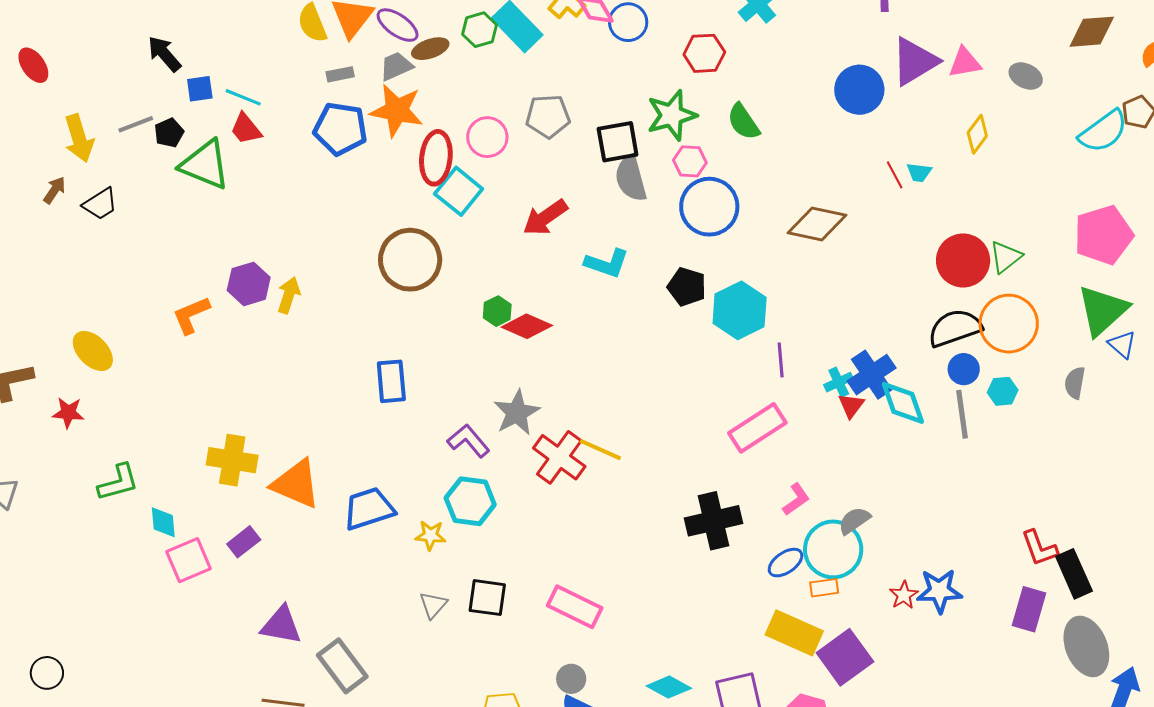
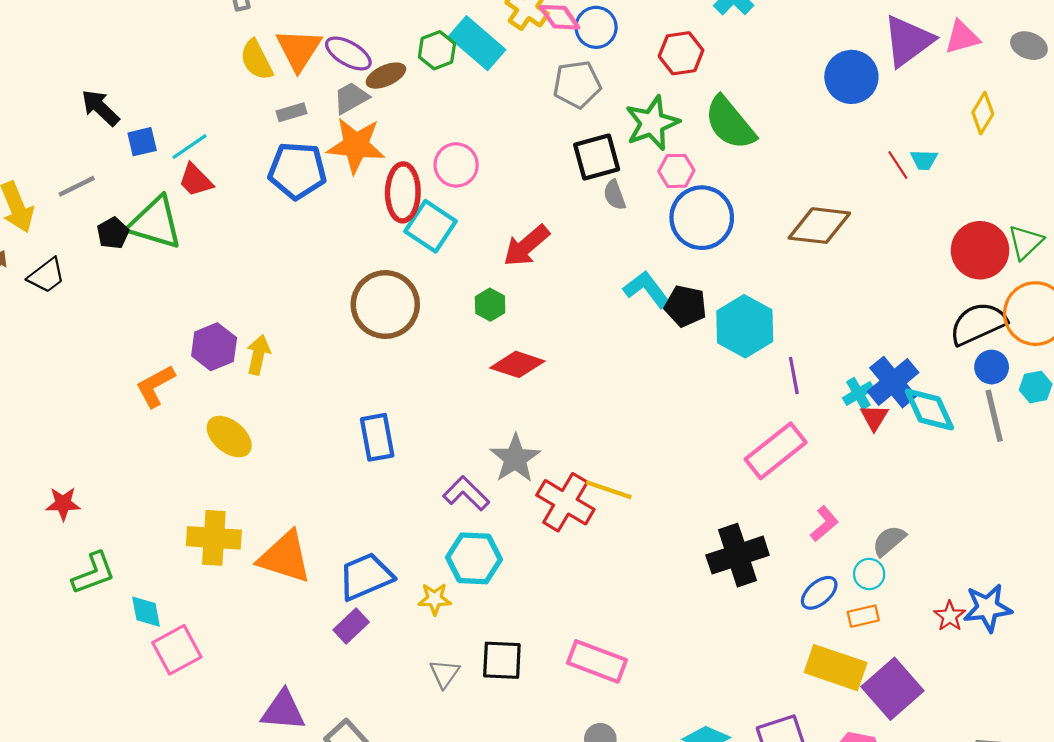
cyan line: (243, 97) -> (190, 147), turned -51
gray pentagon: (548, 116) -> (577, 84), moved
green semicircle: (743, 122) -> (730, 123), size x1.4
black pentagon: (169, 133) -> (113, 233), moved
gray semicircle: (631, 178) -> (615, 195), size x0.6
cyan L-shape: (607, 263) -> (647, 289), moved, turned -141
green hexagon: (497, 311) -> (490, 305), moved
yellow ellipse: (93, 351) -> (229, 437), moved
red star: (68, 413) -> (63, 504), moved
purple rectangle: (244, 542) -> (351, 626), moved
cyan circle: (833, 549) -> (869, 574), size x0.5

